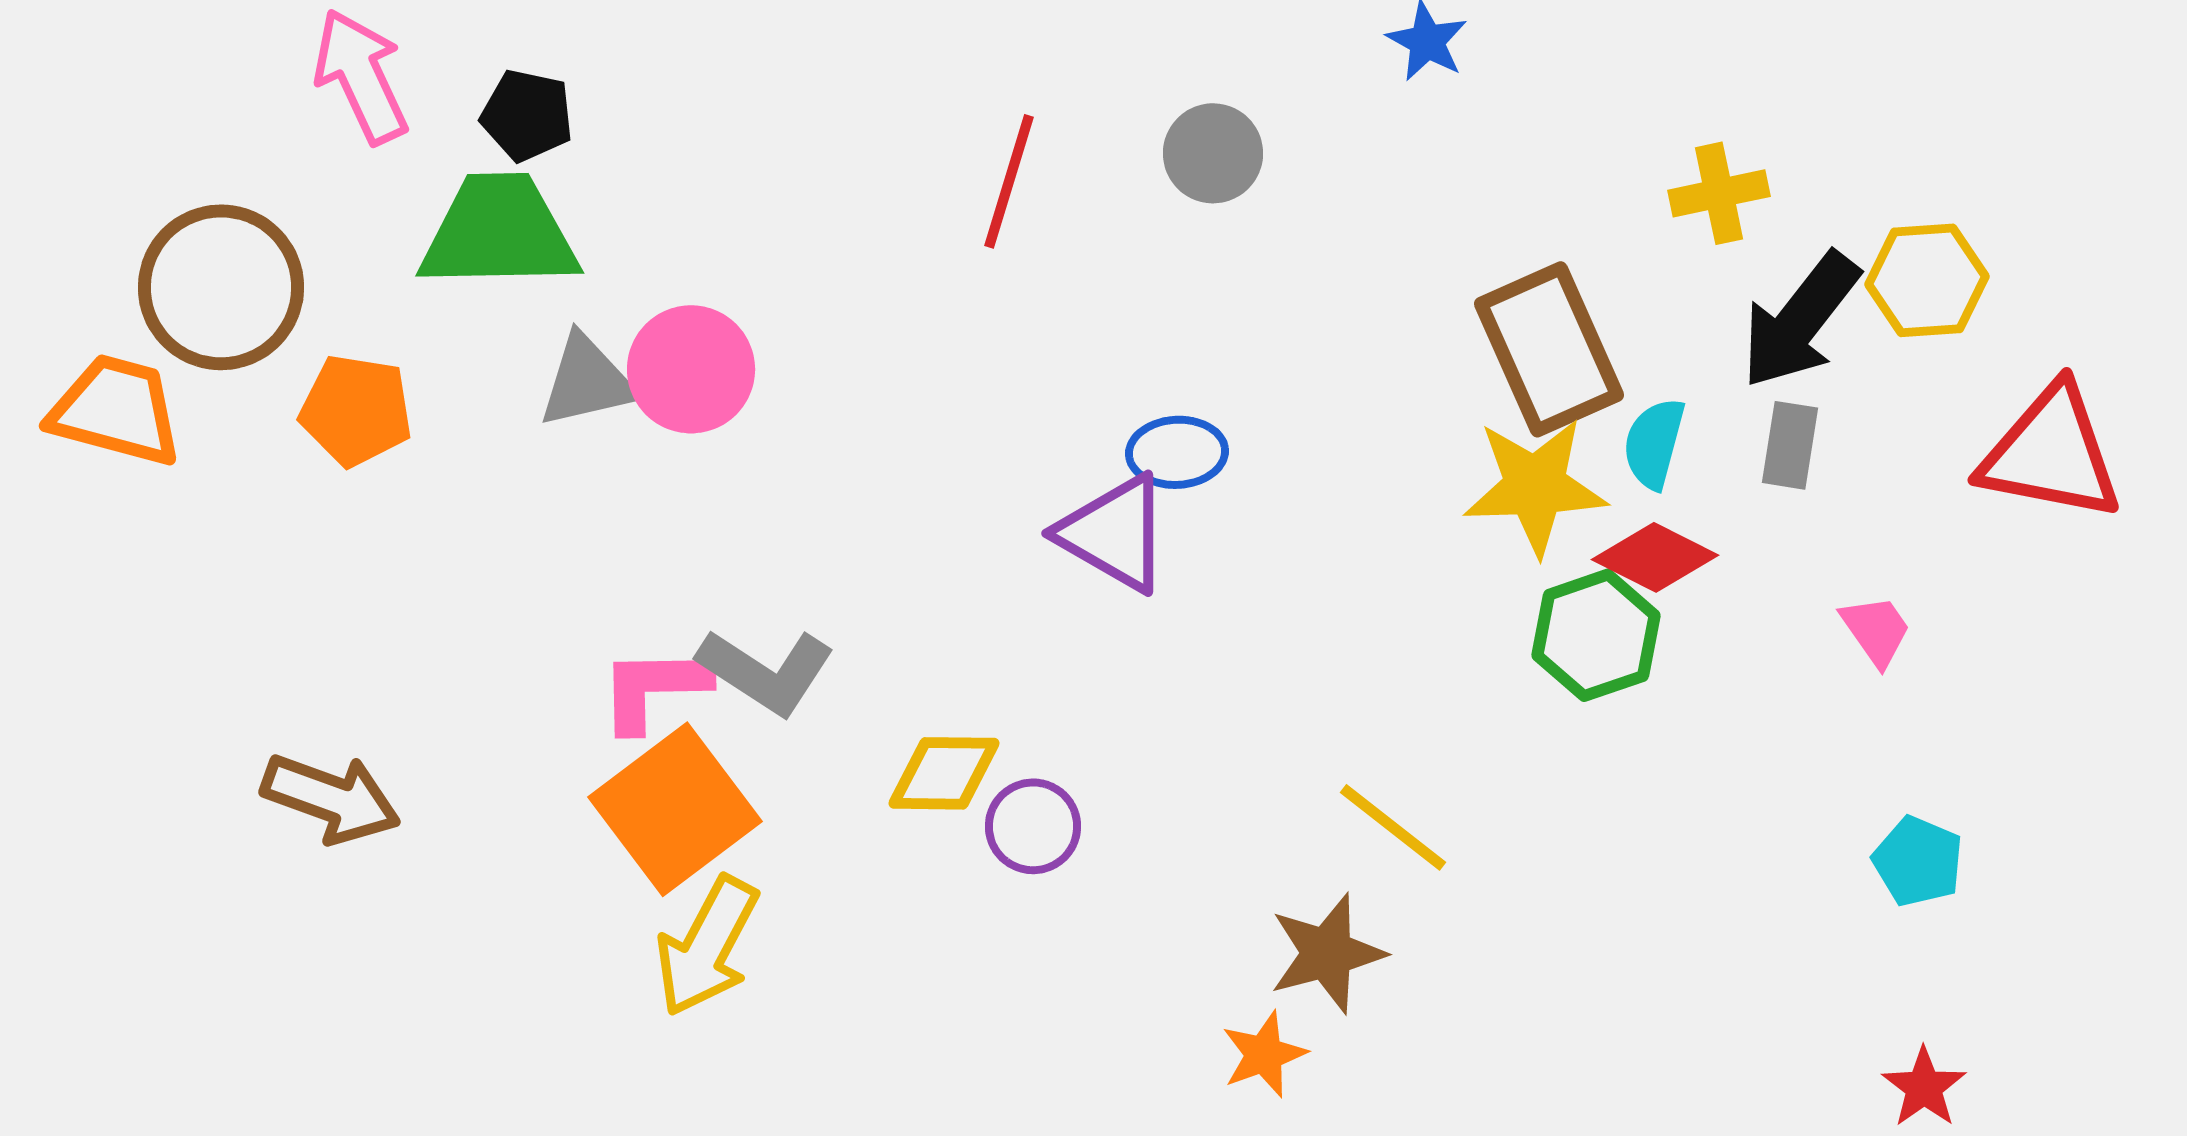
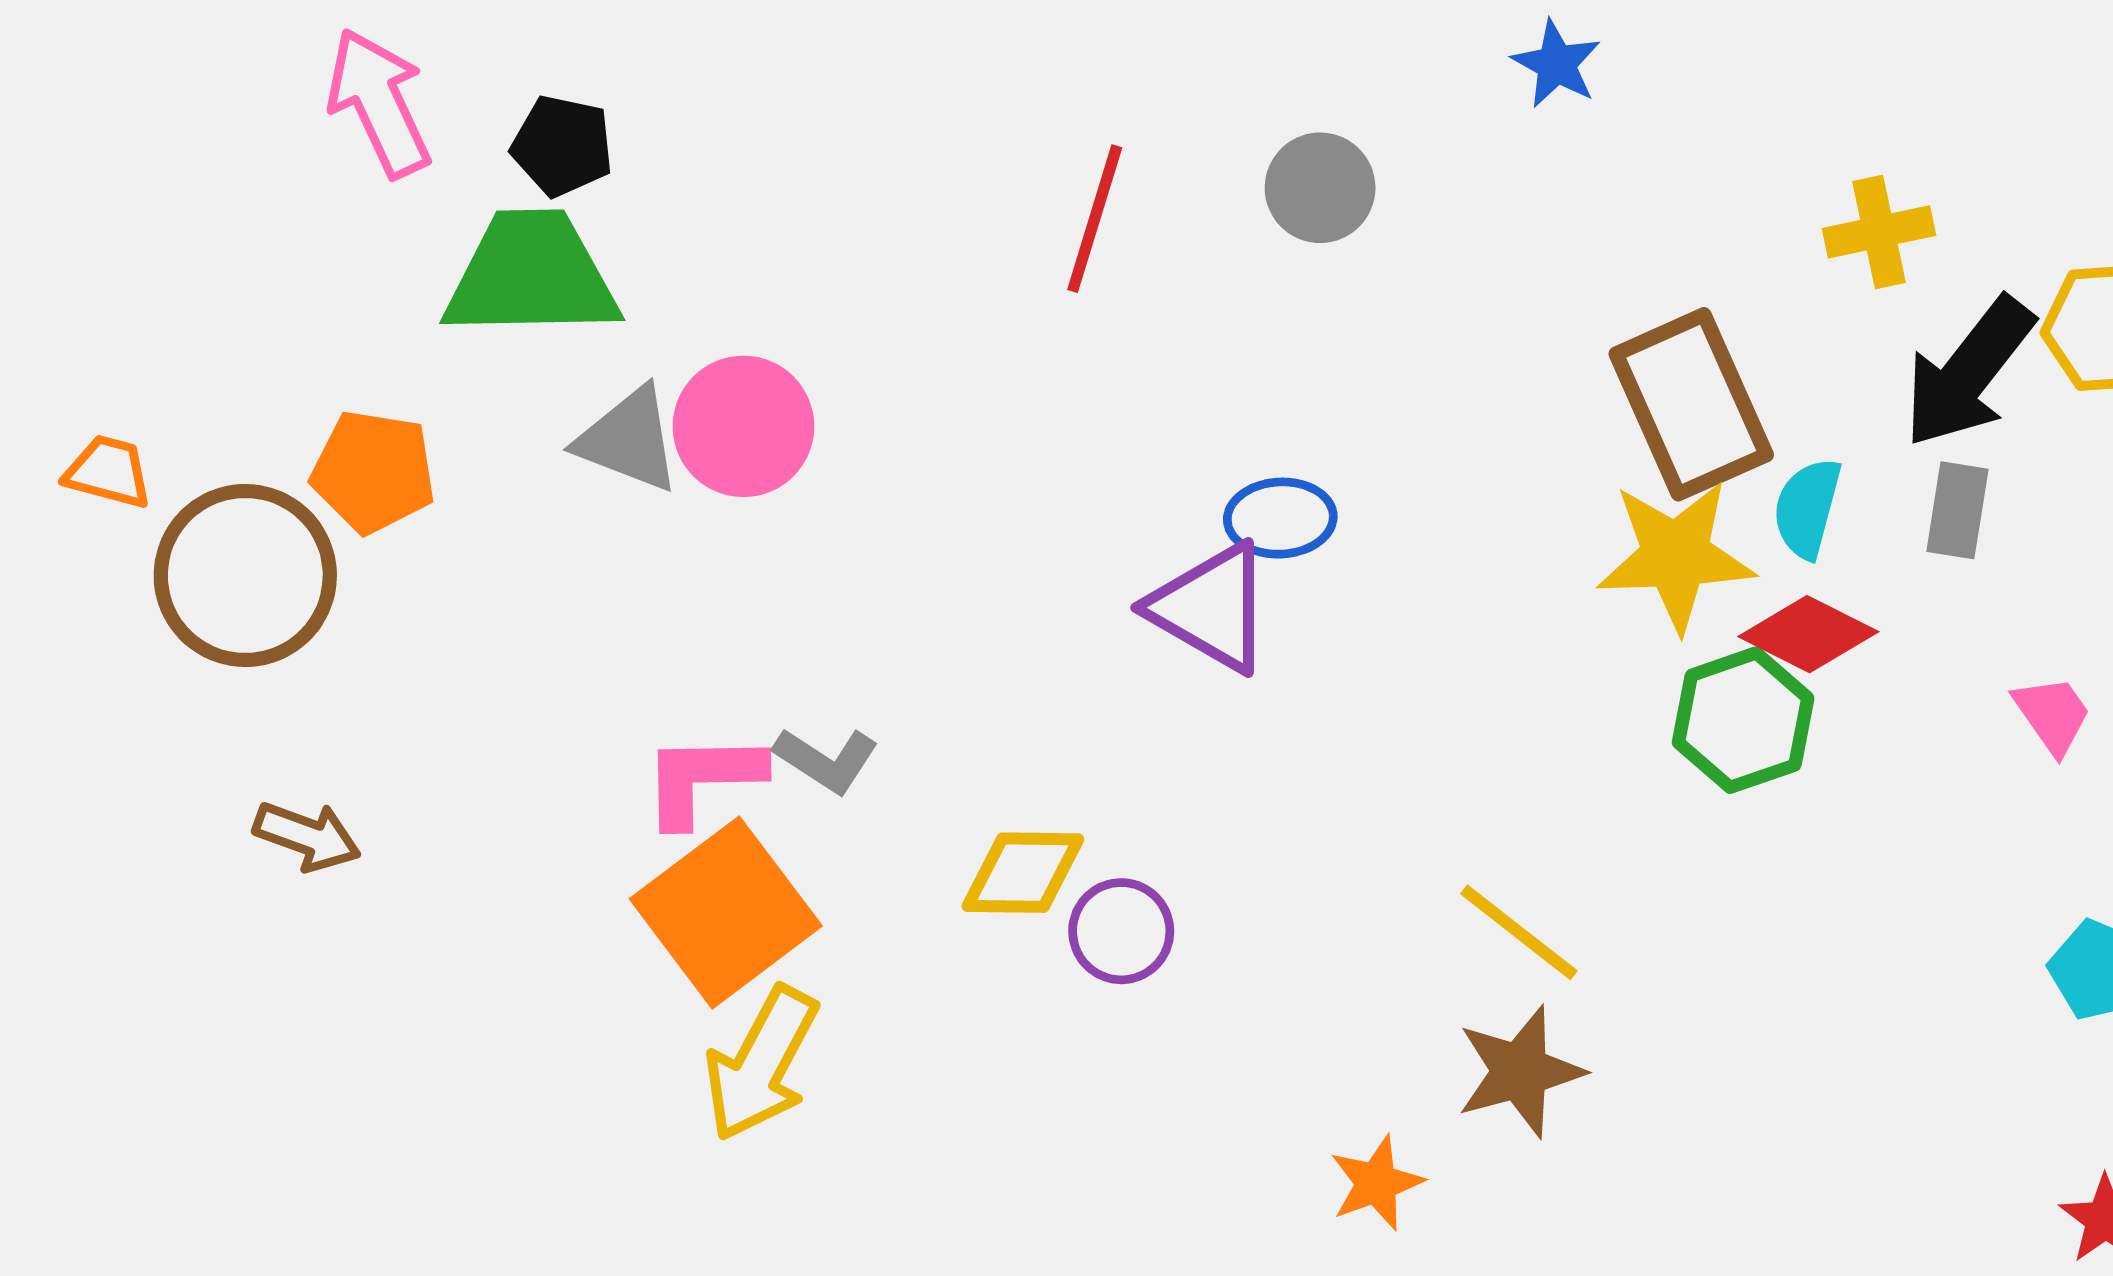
brown circle: (221, 287) -> (245, 576), moved
gray triangle: (587, 381) -> (629, 440), turned 34
orange trapezoid: (116, 410) -> (108, 472), size x0.6
gray L-shape: (766, 671) -> (826, 760), size x0.7
brown arrow: (331, 798) -> (307, 836), moved, size x0.7
brown star: (1327, 953) -> (1520, 1071), moved

